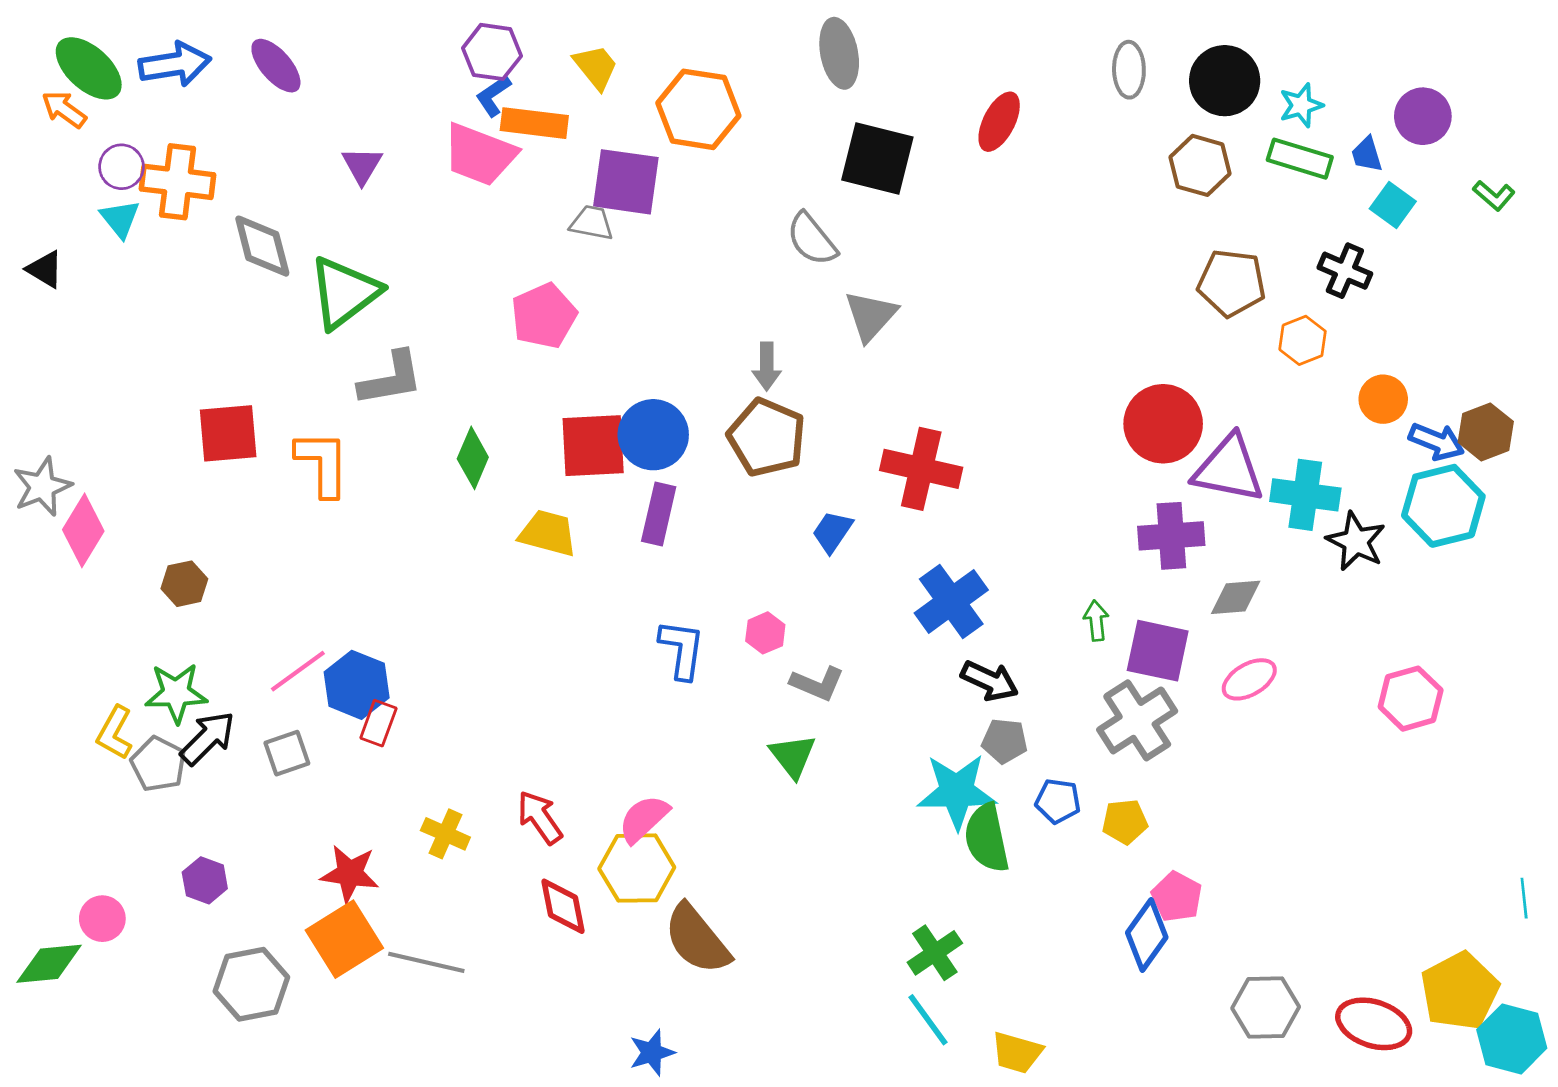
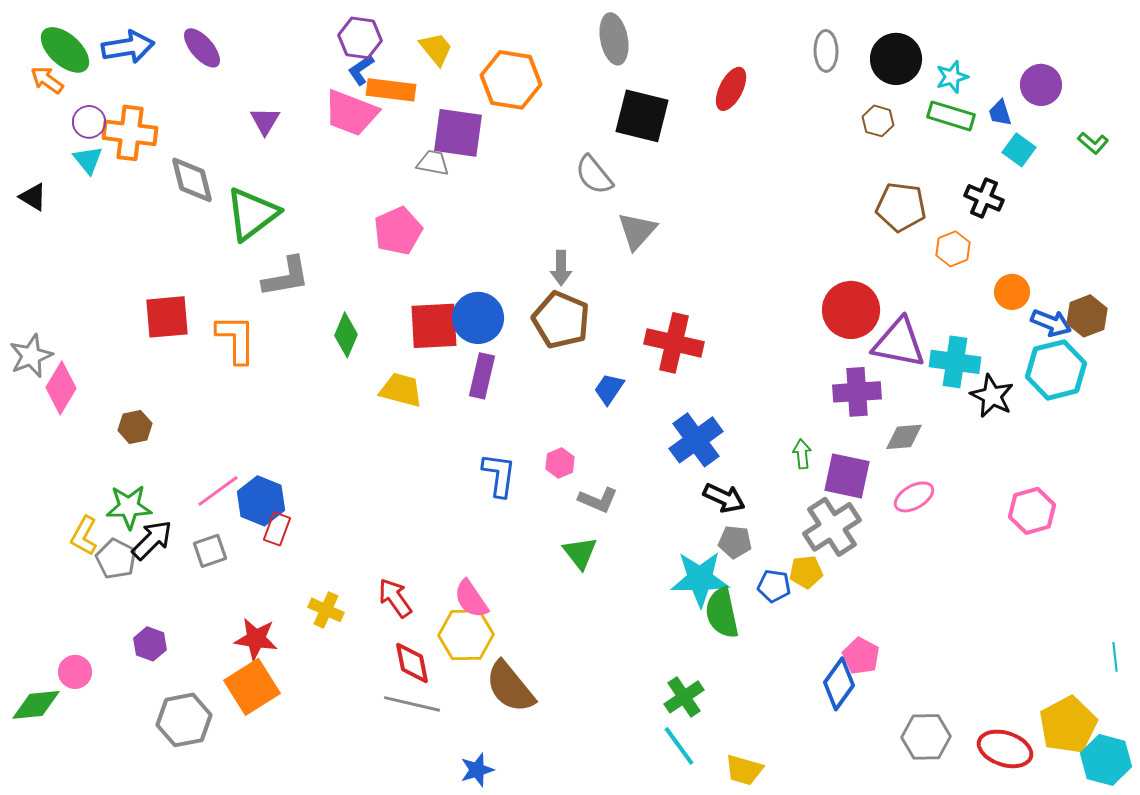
brown hexagon: (1200, 165) -> (878, 121), size x0.7
pink semicircle: (644, 819) -> (471, 599), turned -81
yellow pentagon: (1125, 822) -> (806, 572), moved
gray line: (426, 962) -> (412, 704), moved

